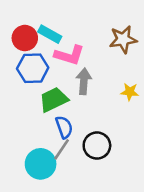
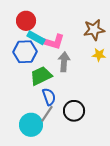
cyan rectangle: (50, 34) -> (36, 38), moved
red circle: (25, 38) -> (26, 21), moved
yellow star: (130, 92) -> (99, 55), moved

